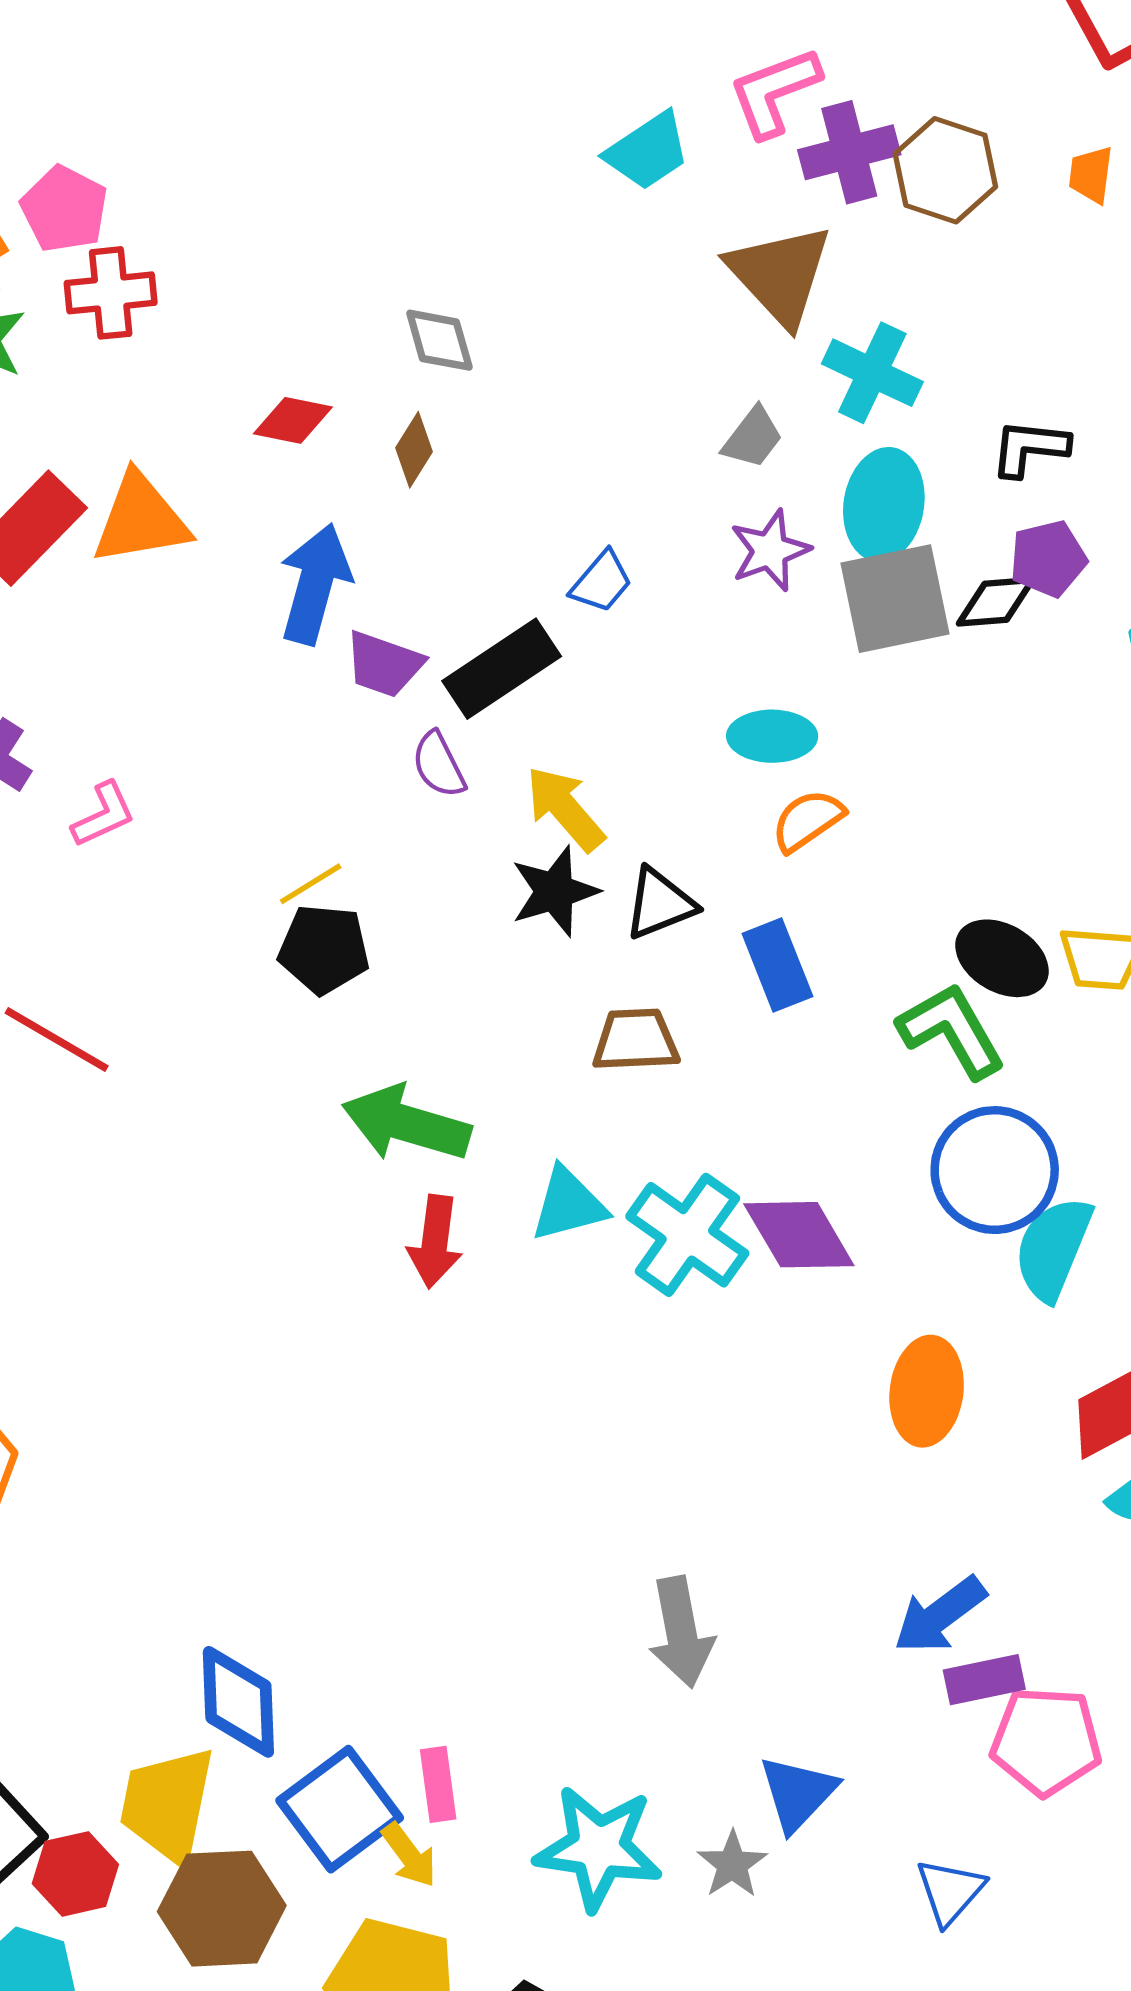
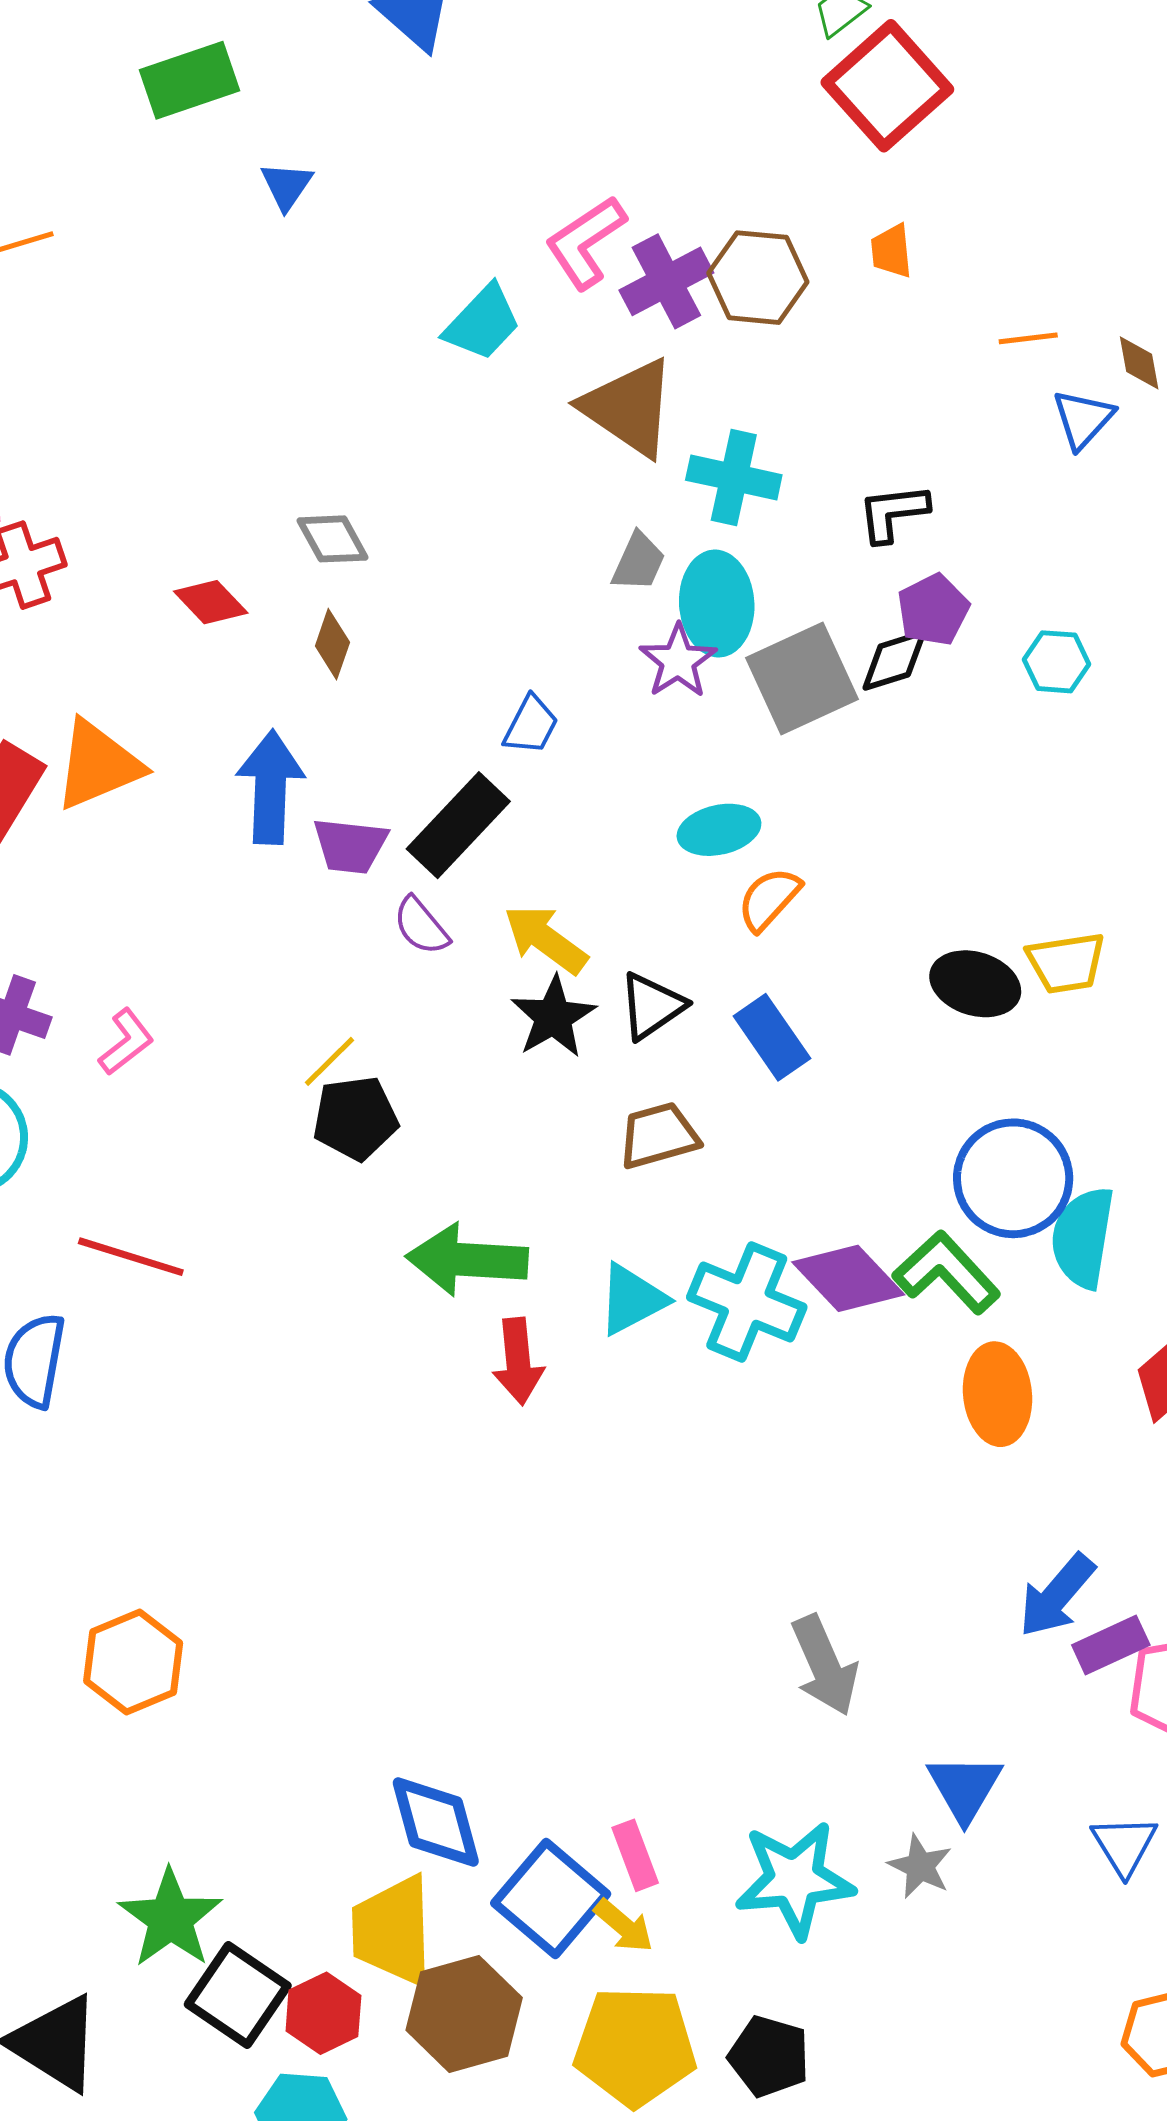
red diamond: (293, 420) -> (211, 602), moved, turned 48
cyan ellipse: (884, 504) -> (717, 604), moved
green L-shape: (952, 1031) -> (947, 1272), moved

